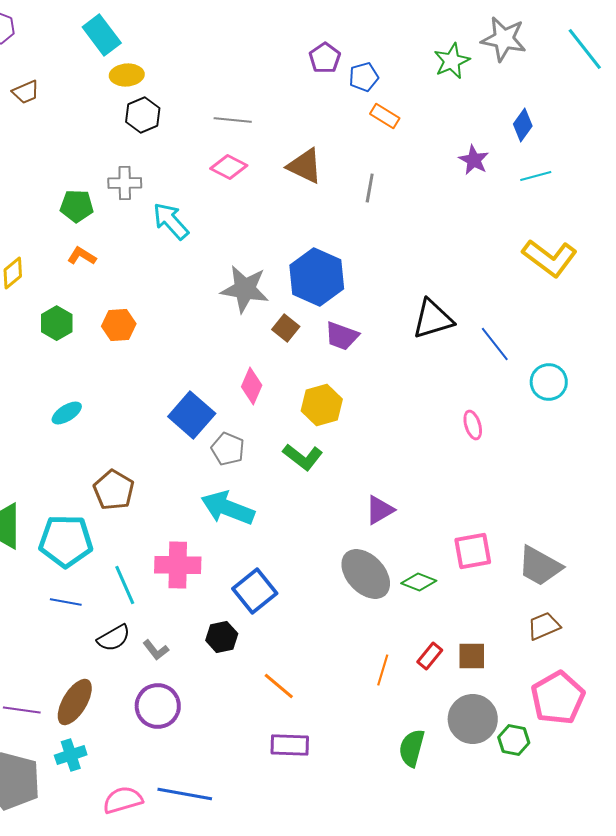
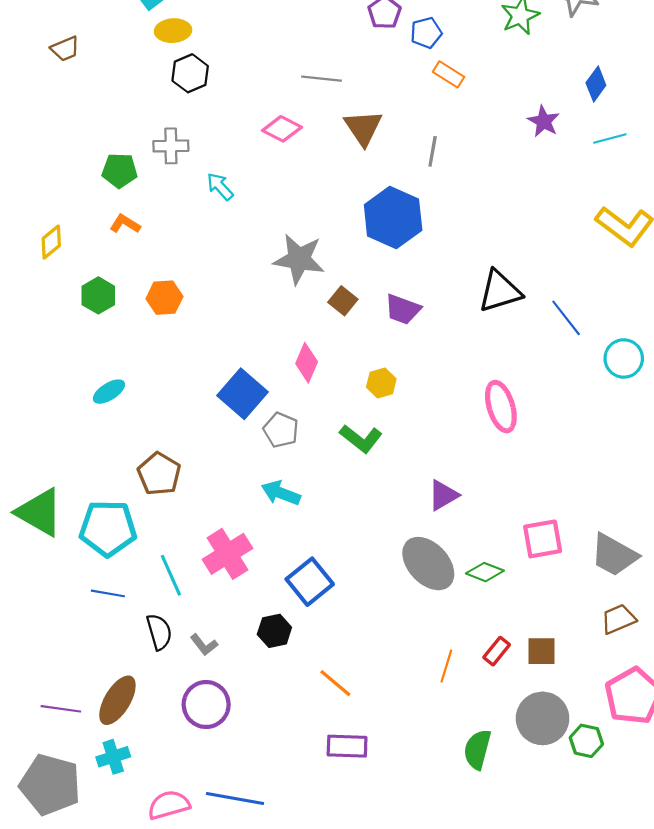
gray line: (233, 120) -> (321, 79), moved
brown triangle: (305, 166) -> (363, 128), turned 30
cyan arrow: (171, 221) -> (220, 187), size x0.7
blue hexagon: (317, 277) -> (393, 217), moved
yellow hexagon: (322, 405) -> (381, 383), size x0.7
pink ellipse: (473, 425) -> (501, 407), moved, size x1.6
cyan arrow: (228, 508) -> (281, 493), size x0.7
pink cross: (178, 565) -> (227, 554), turned -33
black semicircle: (114, 638) -> (159, 632), turned -76

